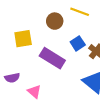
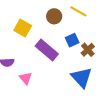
yellow square: (23, 39) -> (23, 28), turned 30

